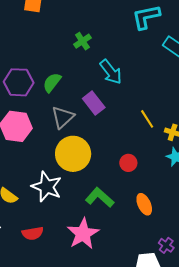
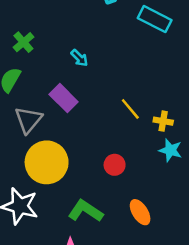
green cross: (82, 41) -> (23, 42), moved
cyan arrow: (111, 72) -> (79, 58), size x0.6

